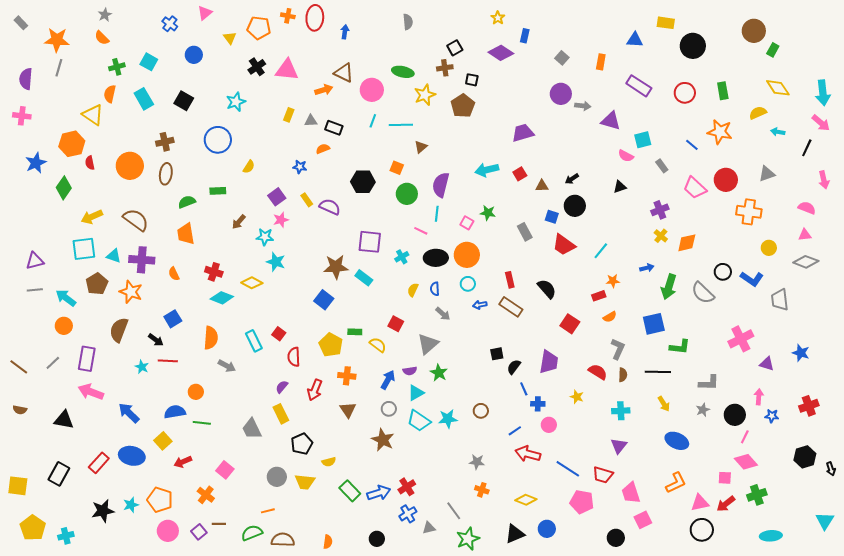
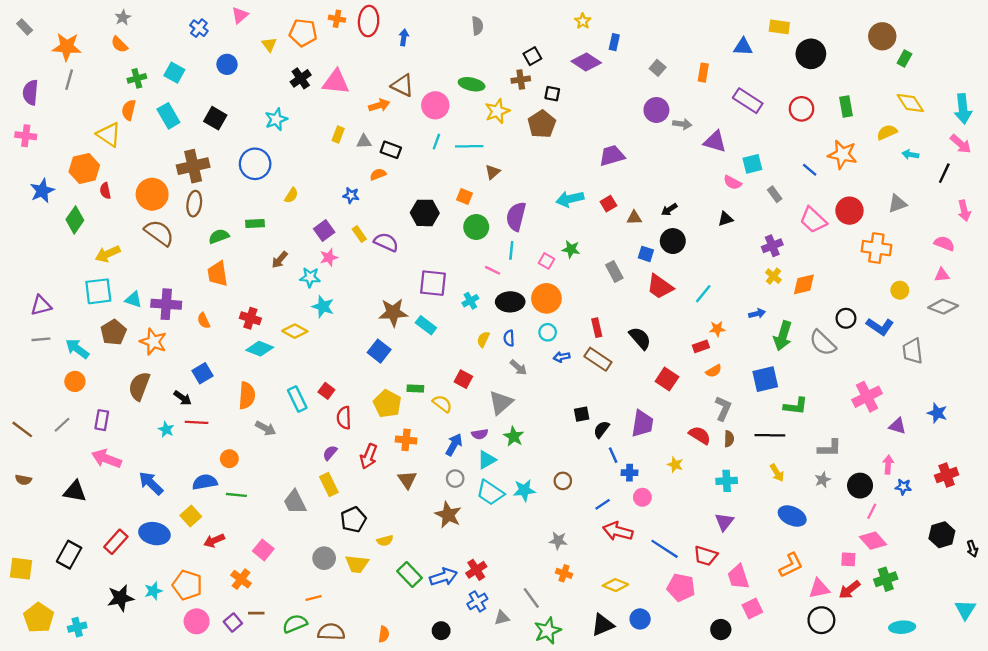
brown cross: (165, 142) -> (193, 166), size x1.5
brown semicircle: (136, 220) -> (159, 233), moved
purple rectangle: (87, 359) -> (102, 420), size x0.7

